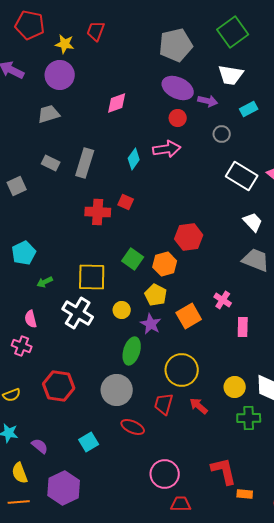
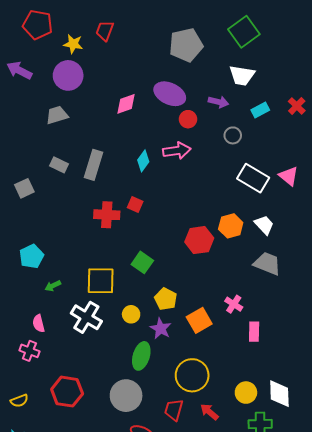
purple ellipse: (178, 88) -> (170, 94), moved
orange hexagon: (165, 264) -> (231, 226), moved

